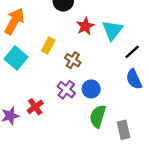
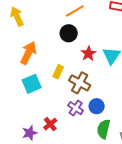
cyan square: (16, 58) -> (32, 84), turned 30
brown cross: (73, 60) -> (80, 83), size x1.5

